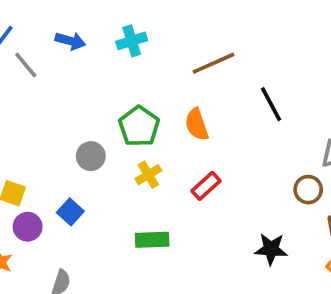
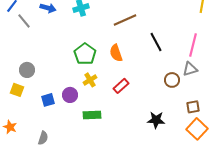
gray circle: (91, 156) -> (27, 70), moved
brown circle: (308, 190) -> (172, 80), moved
blue square: (70, 212) -> (48, 100), turned 32
purple circle: (28, 227) -> (70, 95), moved

